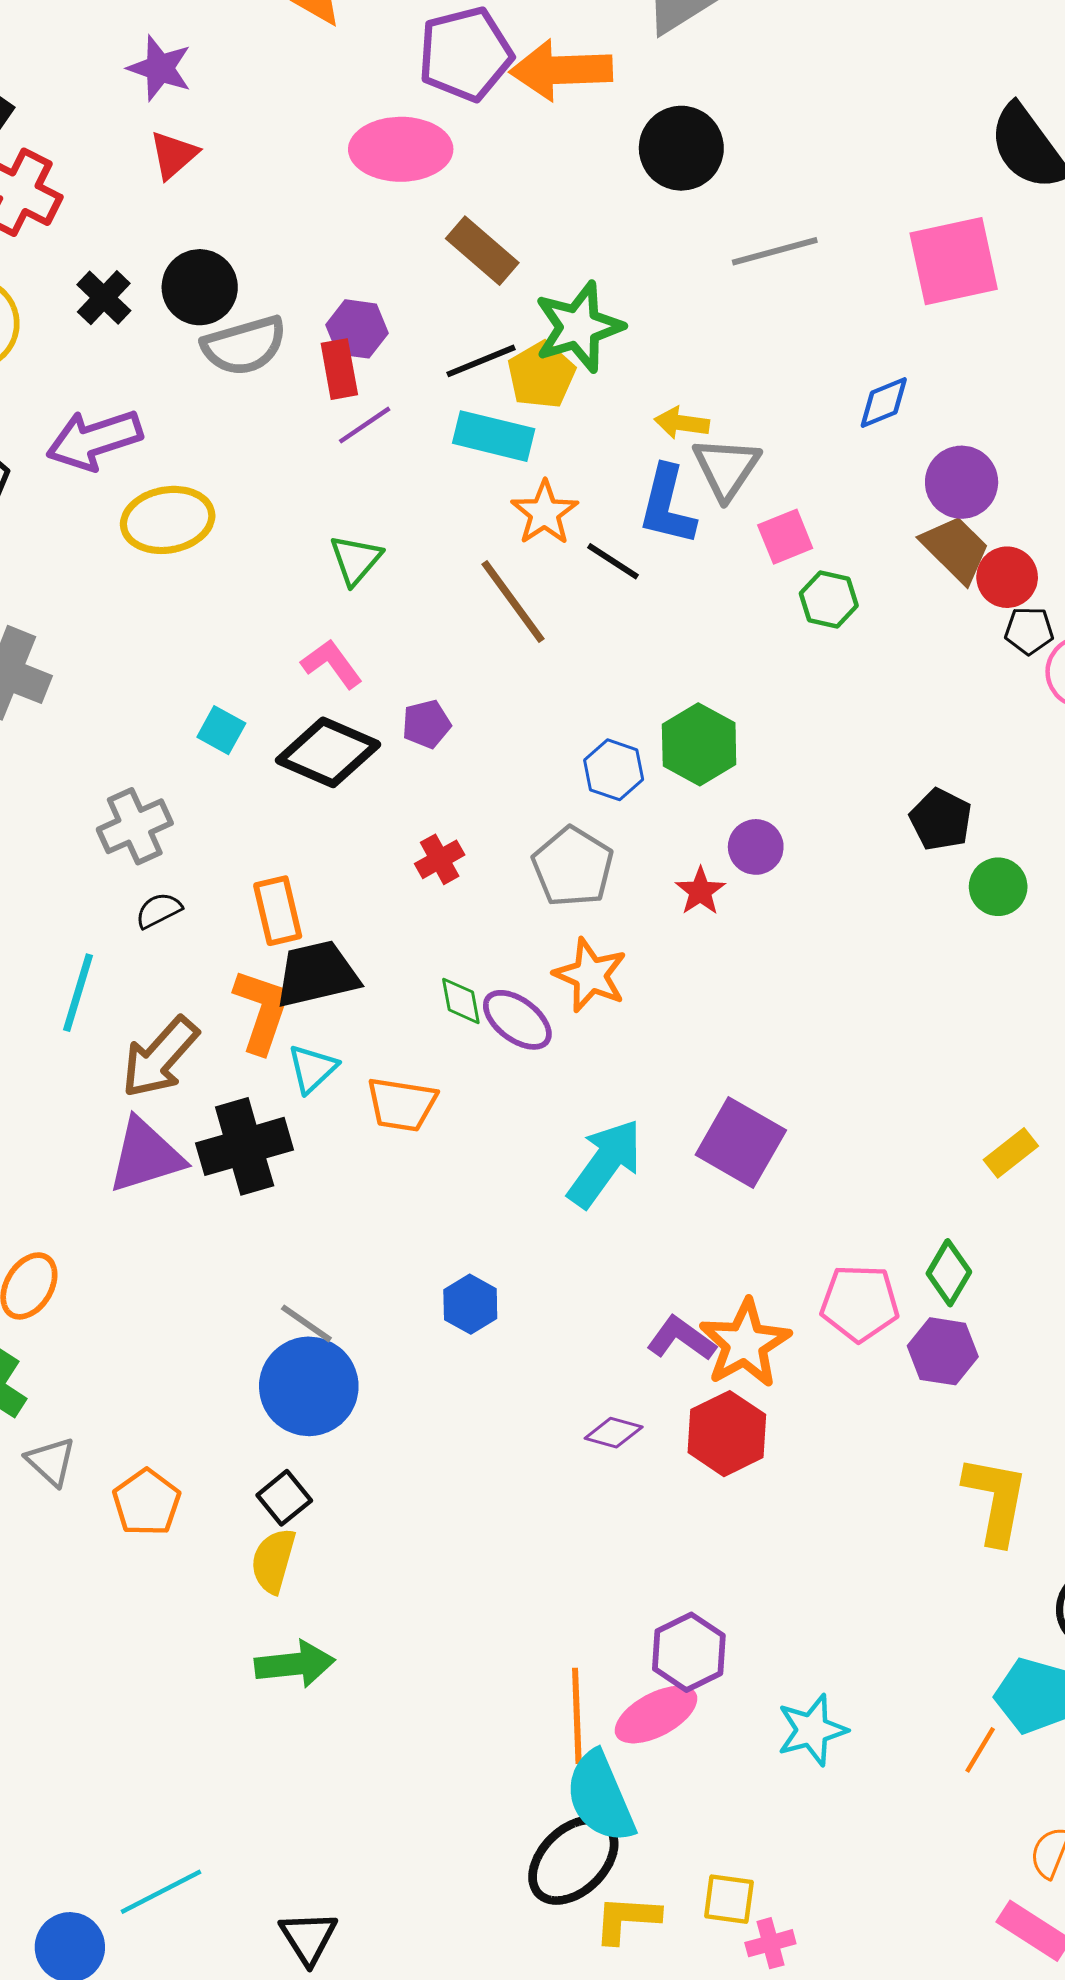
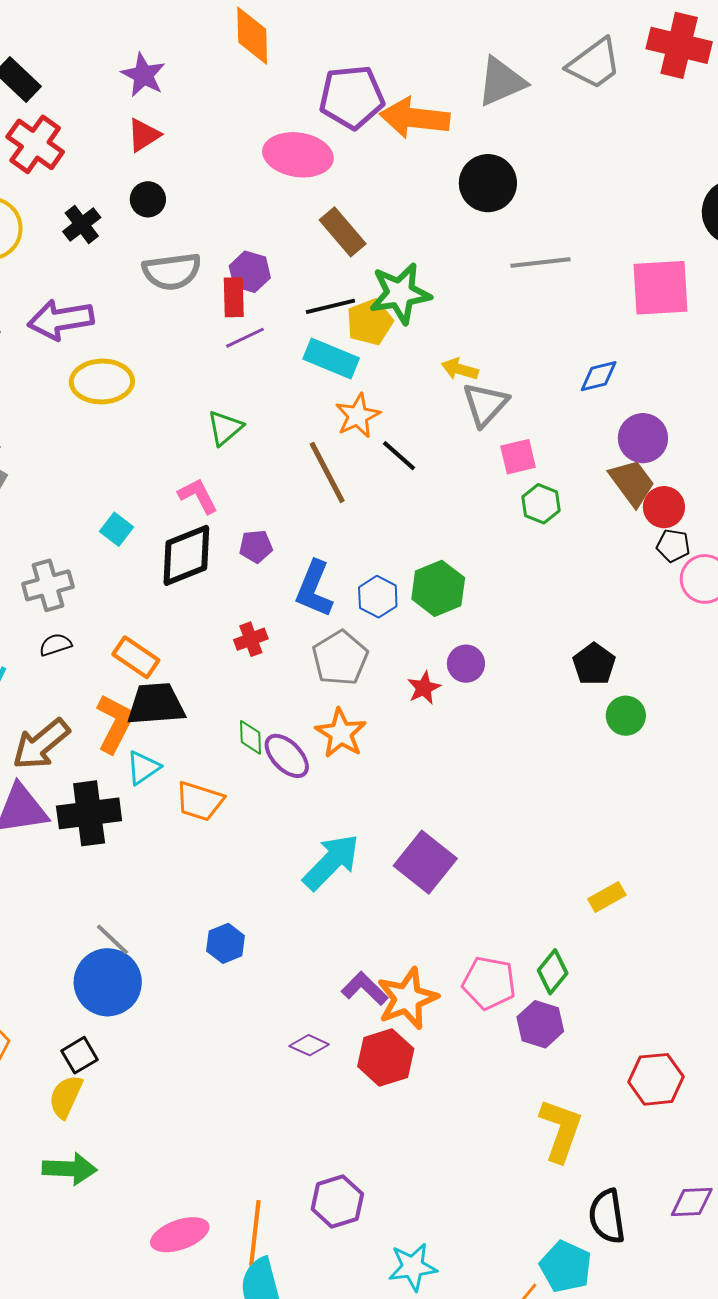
black circle: (200, 287) -> (148, 199), moved, size x0.7
blue L-shape: (667, 505) -> (314, 589), moved
black diamond: (328, 752) -> (186, 555), turned -54
orange rectangle: (278, 911) -> (136, 657), turned -51
pink ellipse: (656, 1715) -> (180, 1235), moved

